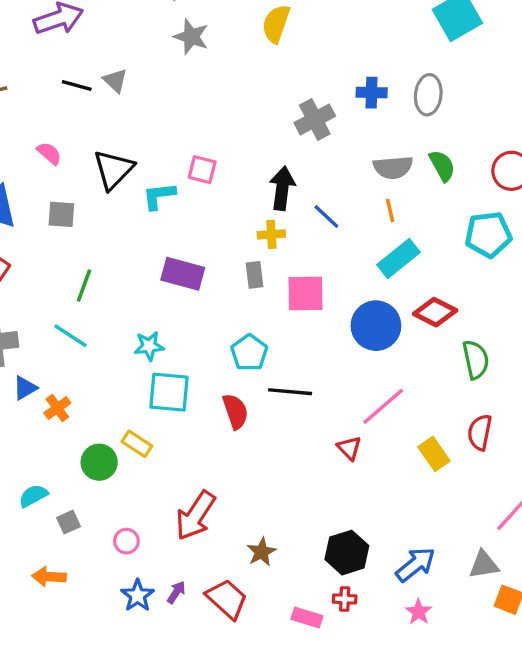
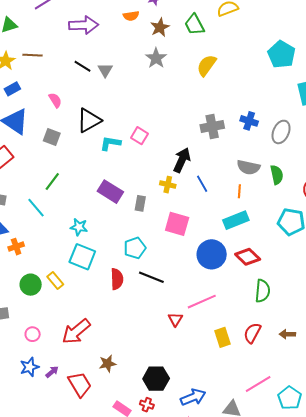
gray rectangle: (255, 275) -> (140, 203), moved

